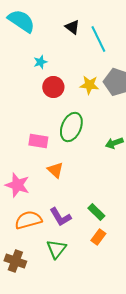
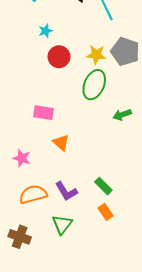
green ellipse: (71, 127) -> (94, 85), moved
pink star: (17, 185) -> (22, 158), size x0.7
orange rectangle: (98, 237) -> (106, 212), turned -70

